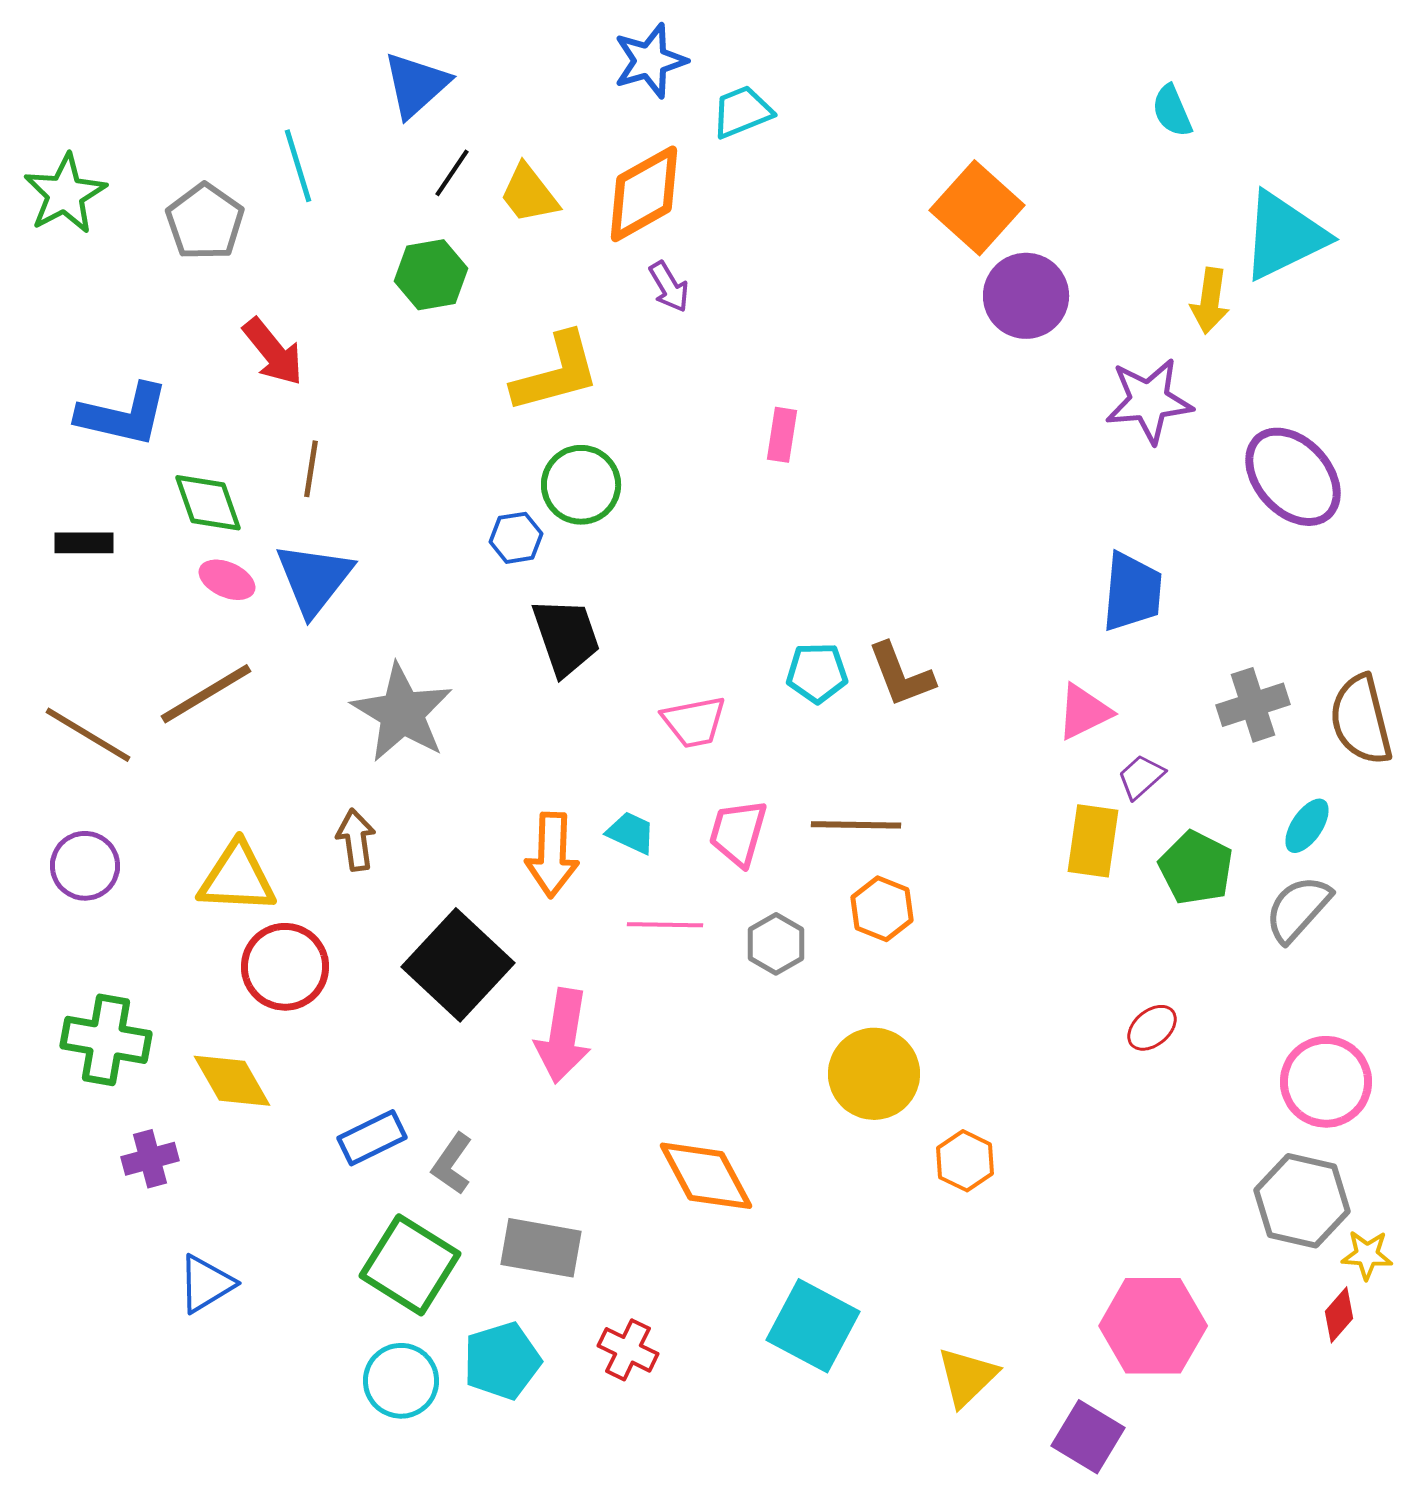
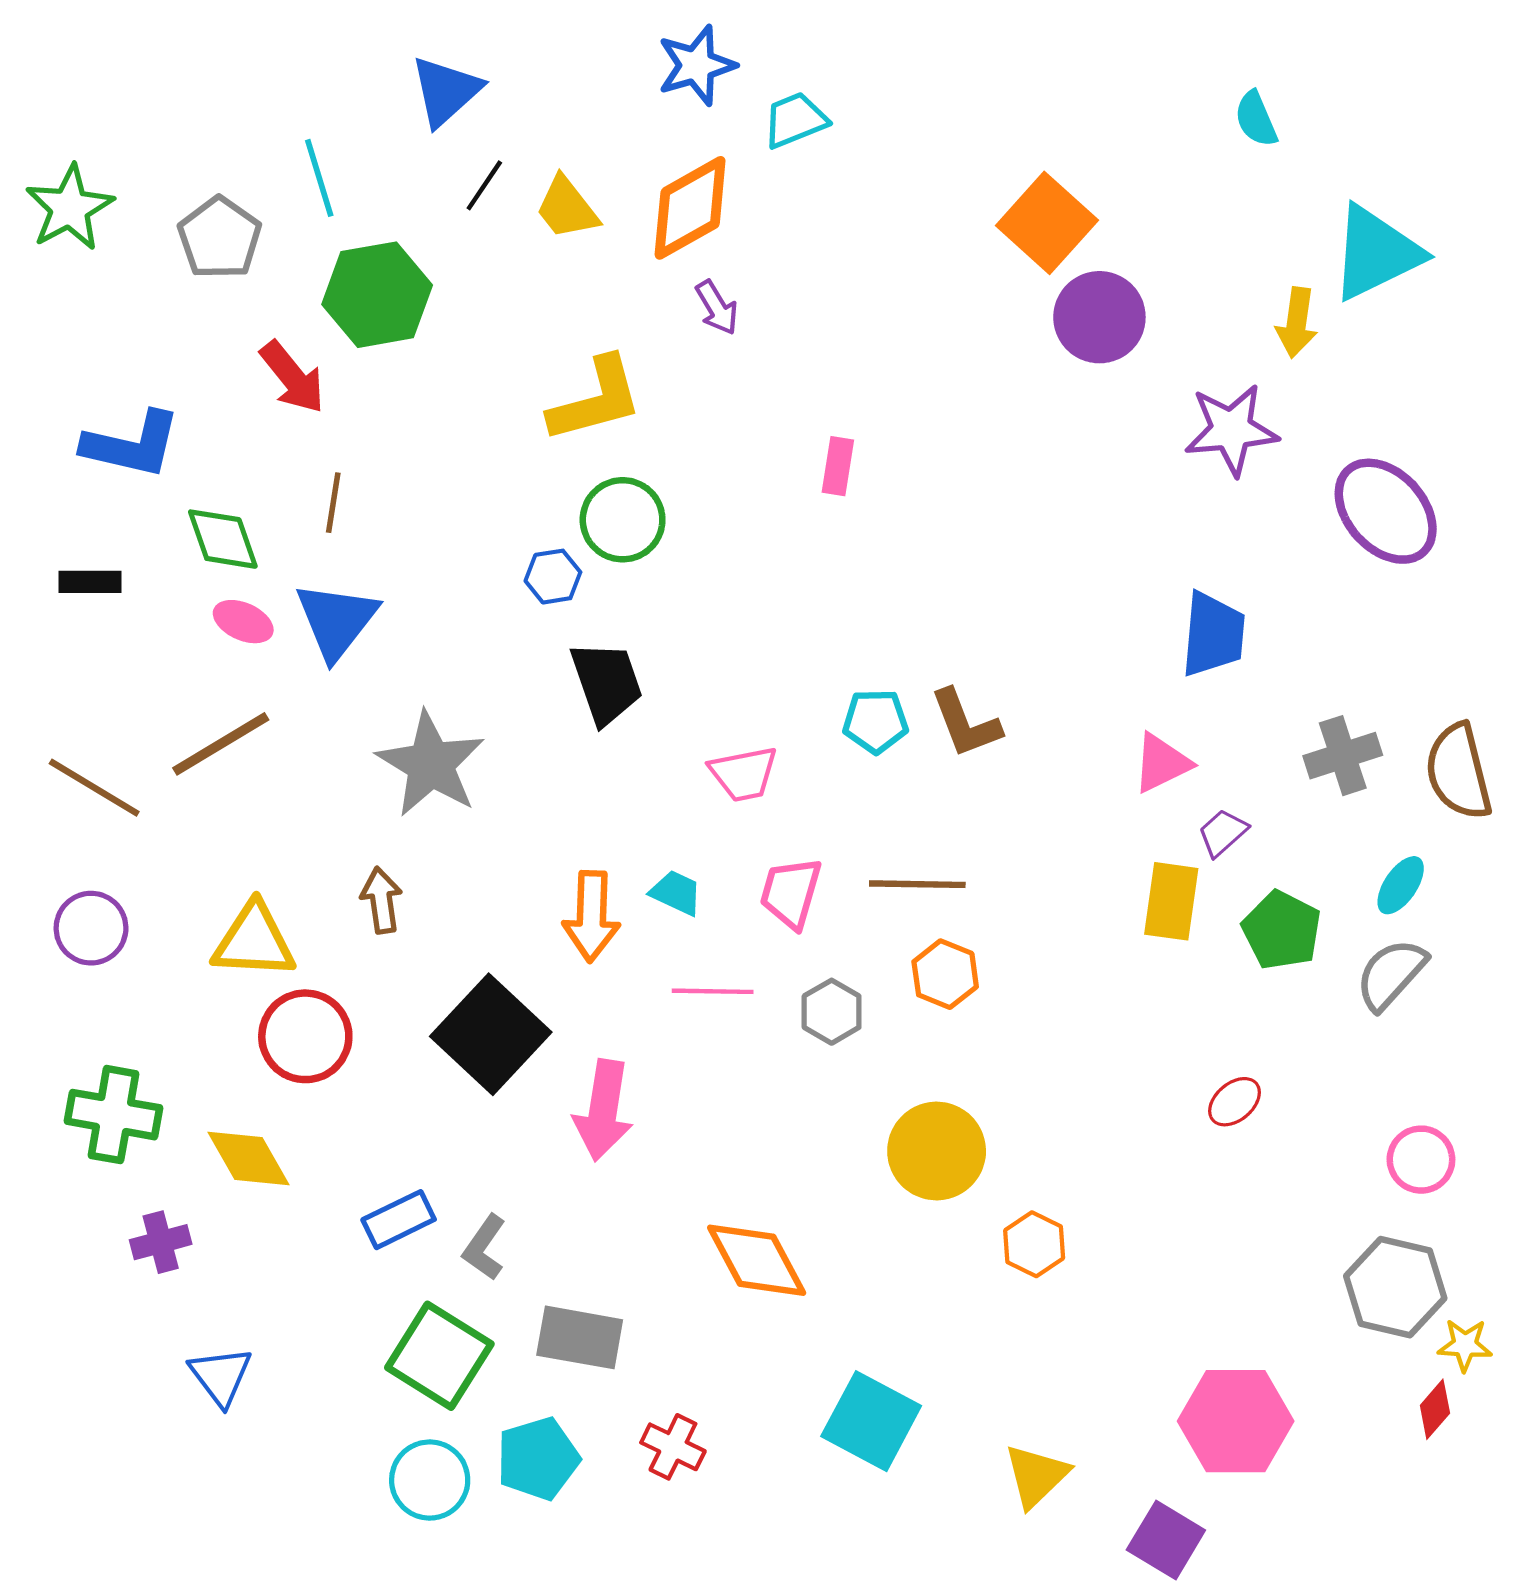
green hexagon: (431, 275) -> (377, 295), moved, size x1.4
pink circle: (1326, 1082) -> (1421, 1160), size x0.7
blue triangle: (206, 1284) -> (221, 1376), turned -36

